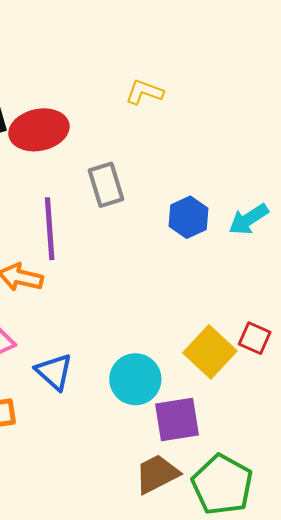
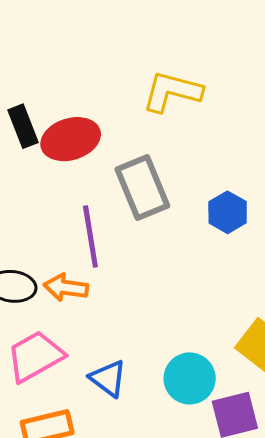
yellow L-shape: (144, 92) -> (172, 92), size x1.6
gray rectangle: (106, 185) -> (142, 188), size x1.4

